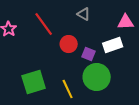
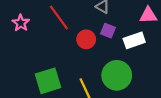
purple square: (89, 54) -> (108, 31), moved

